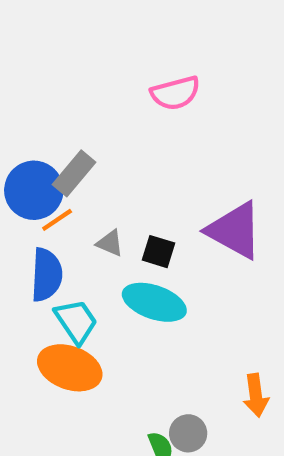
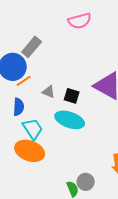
gray rectangle: (74, 173) -> (32, 47), moved
blue semicircle: (46, 275) -> (19, 107), size x0.7

